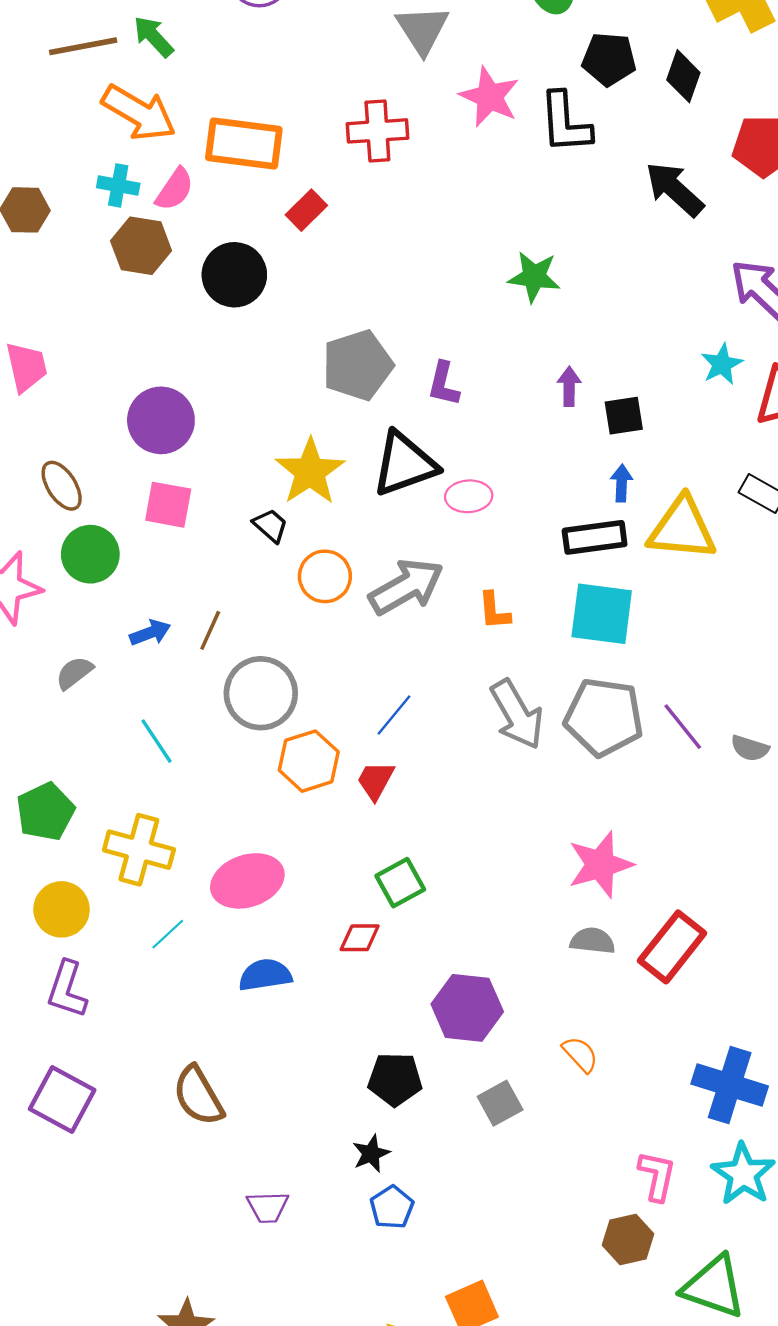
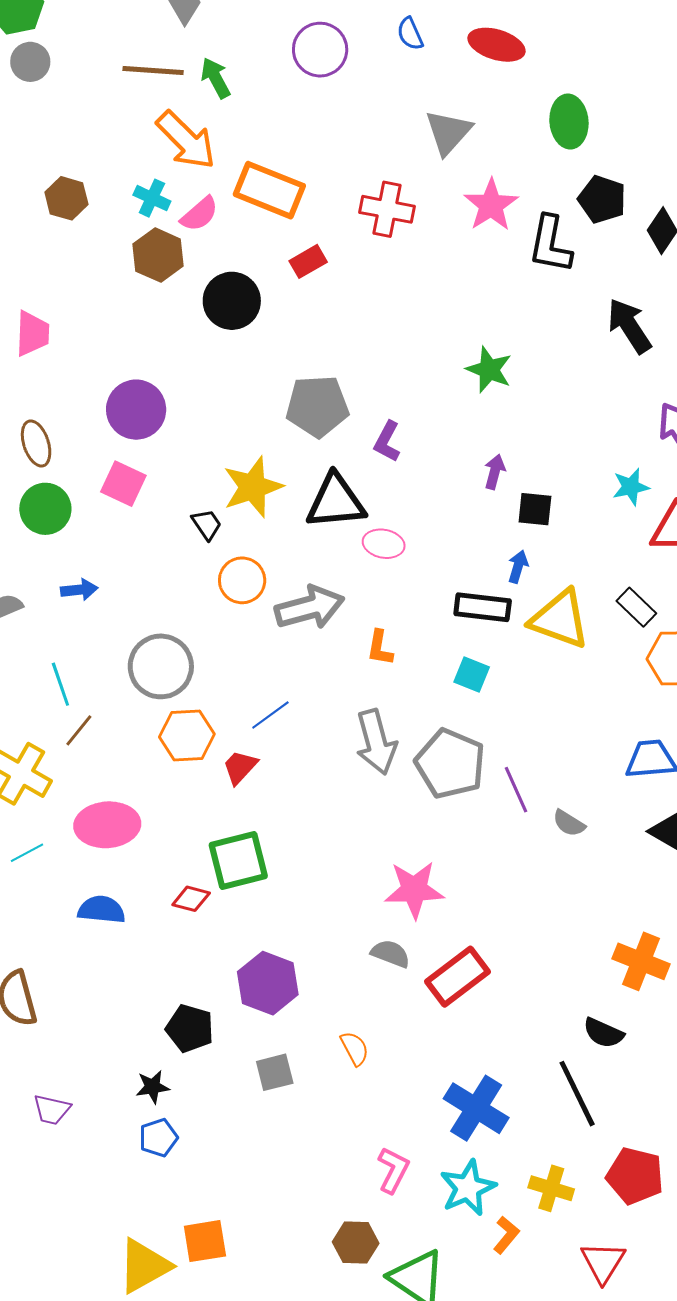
cyan square: (602, 614) -> (472, 674), size x0.6
brown line: (210, 630) -> (79, 730), moved
green square: (400, 883) -> (238, 860), size x1.4
brown hexagon: (628, 1240) -> (356, 1243), moved

